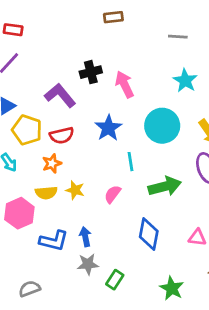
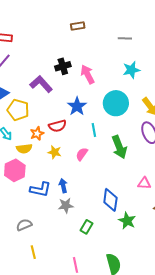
cyan star: (185, 81) -> (131, 70), turned 30
red semicircle: (62, 135) -> (57, 126), moved
green arrow: (165, 186) -> (119, 147), turned 85
yellow semicircle: (46, 193) -> (24, 149), moved
blue diamond: (149, 234) -> (110, 200), moved
green rectangle: (115, 280) -> (86, 227), moved

